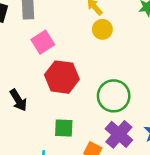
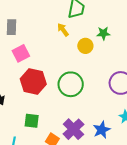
yellow circle: (102, 29) -> (85, 46), moved
green circle: (114, 96) -> (71, 84), moved

